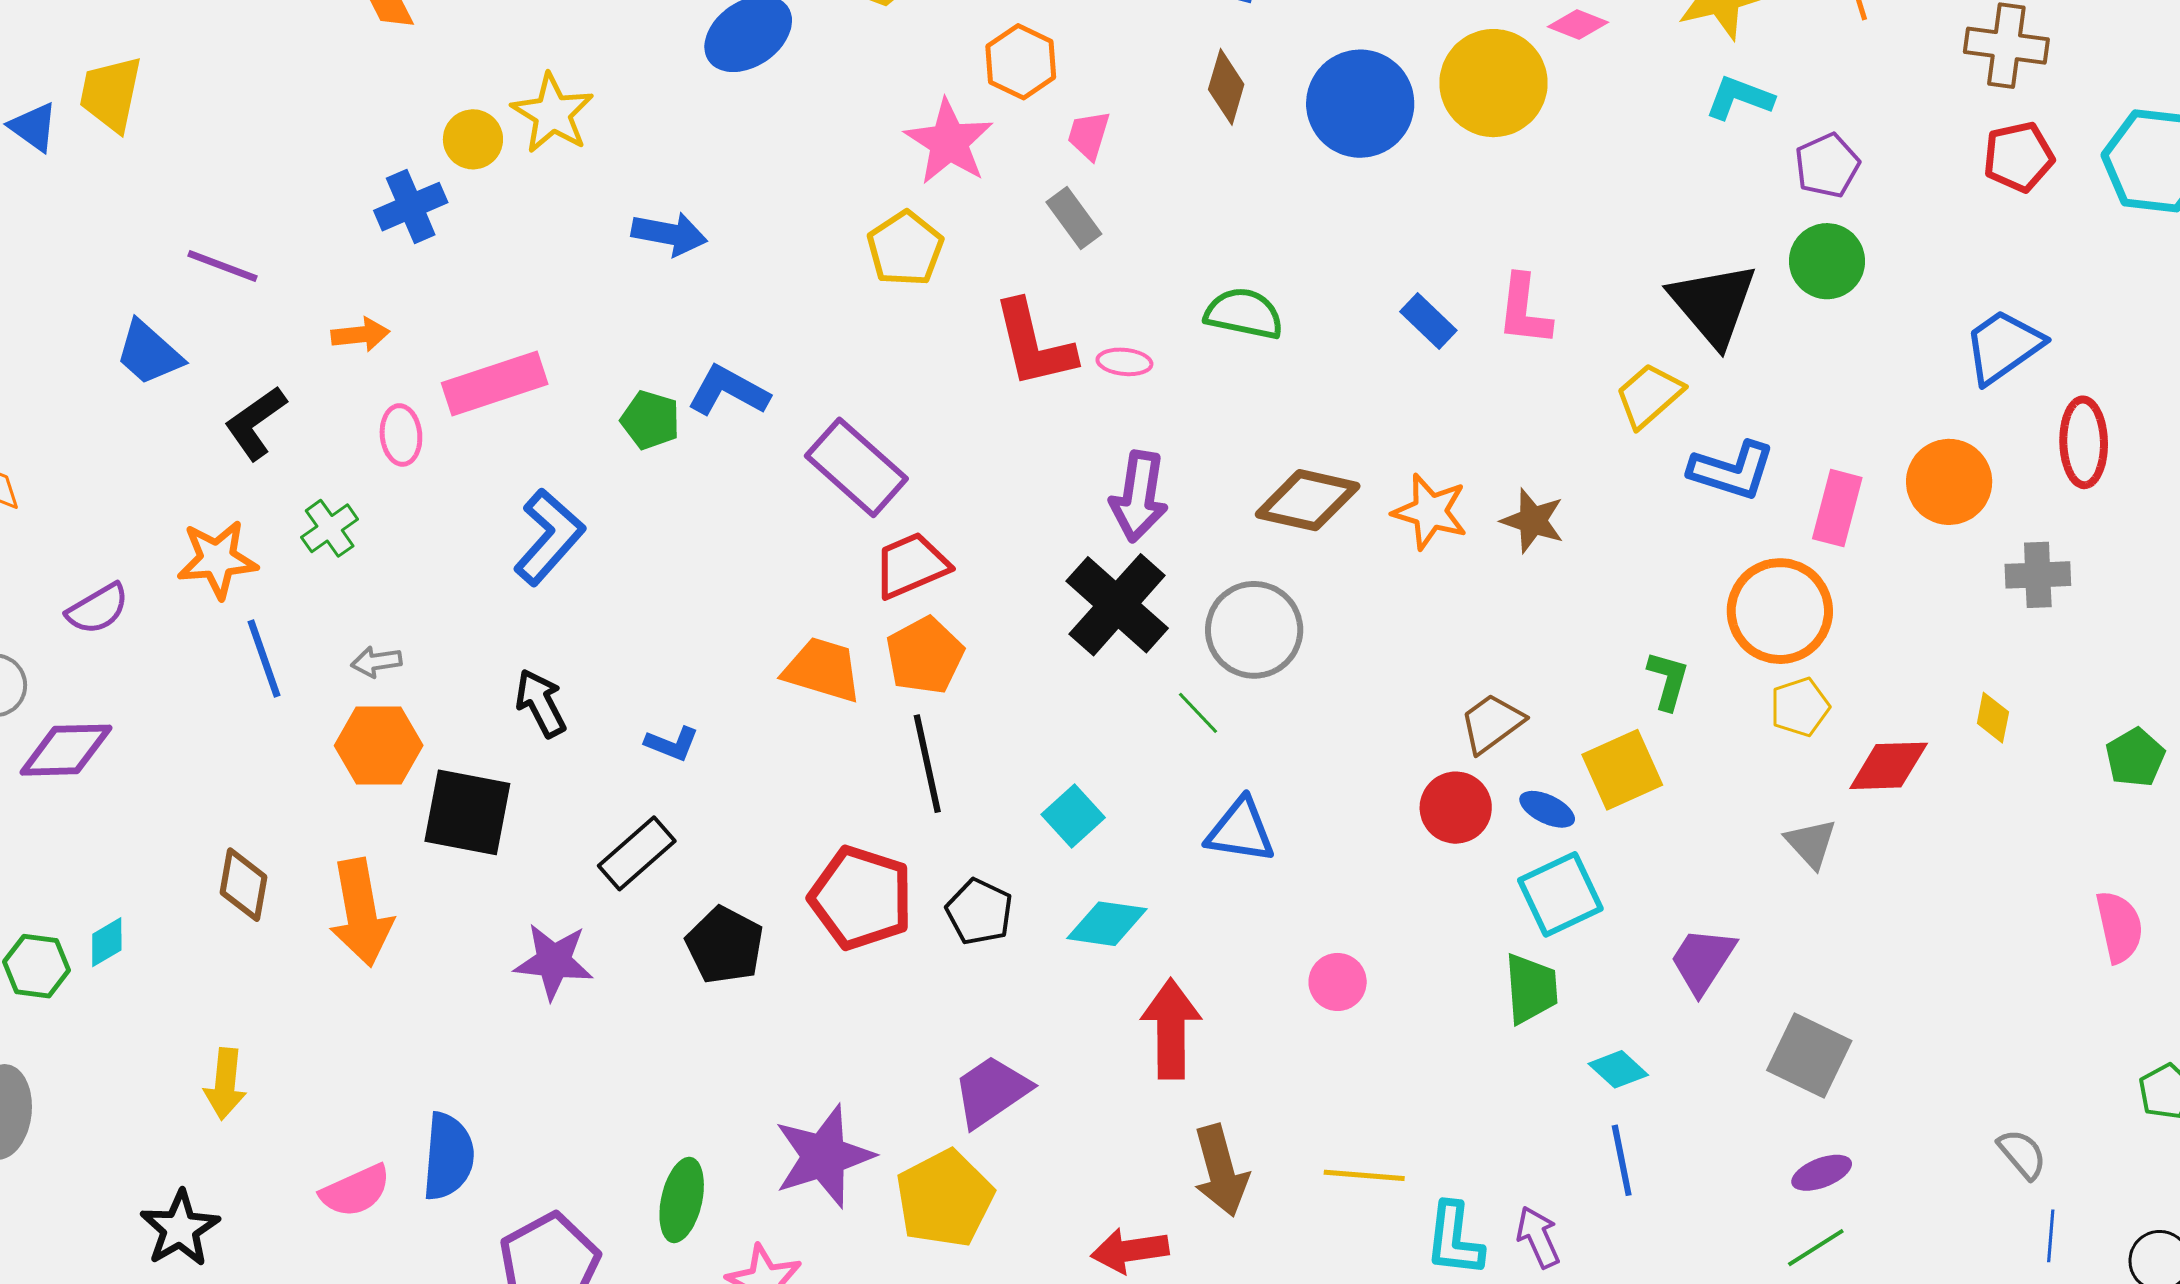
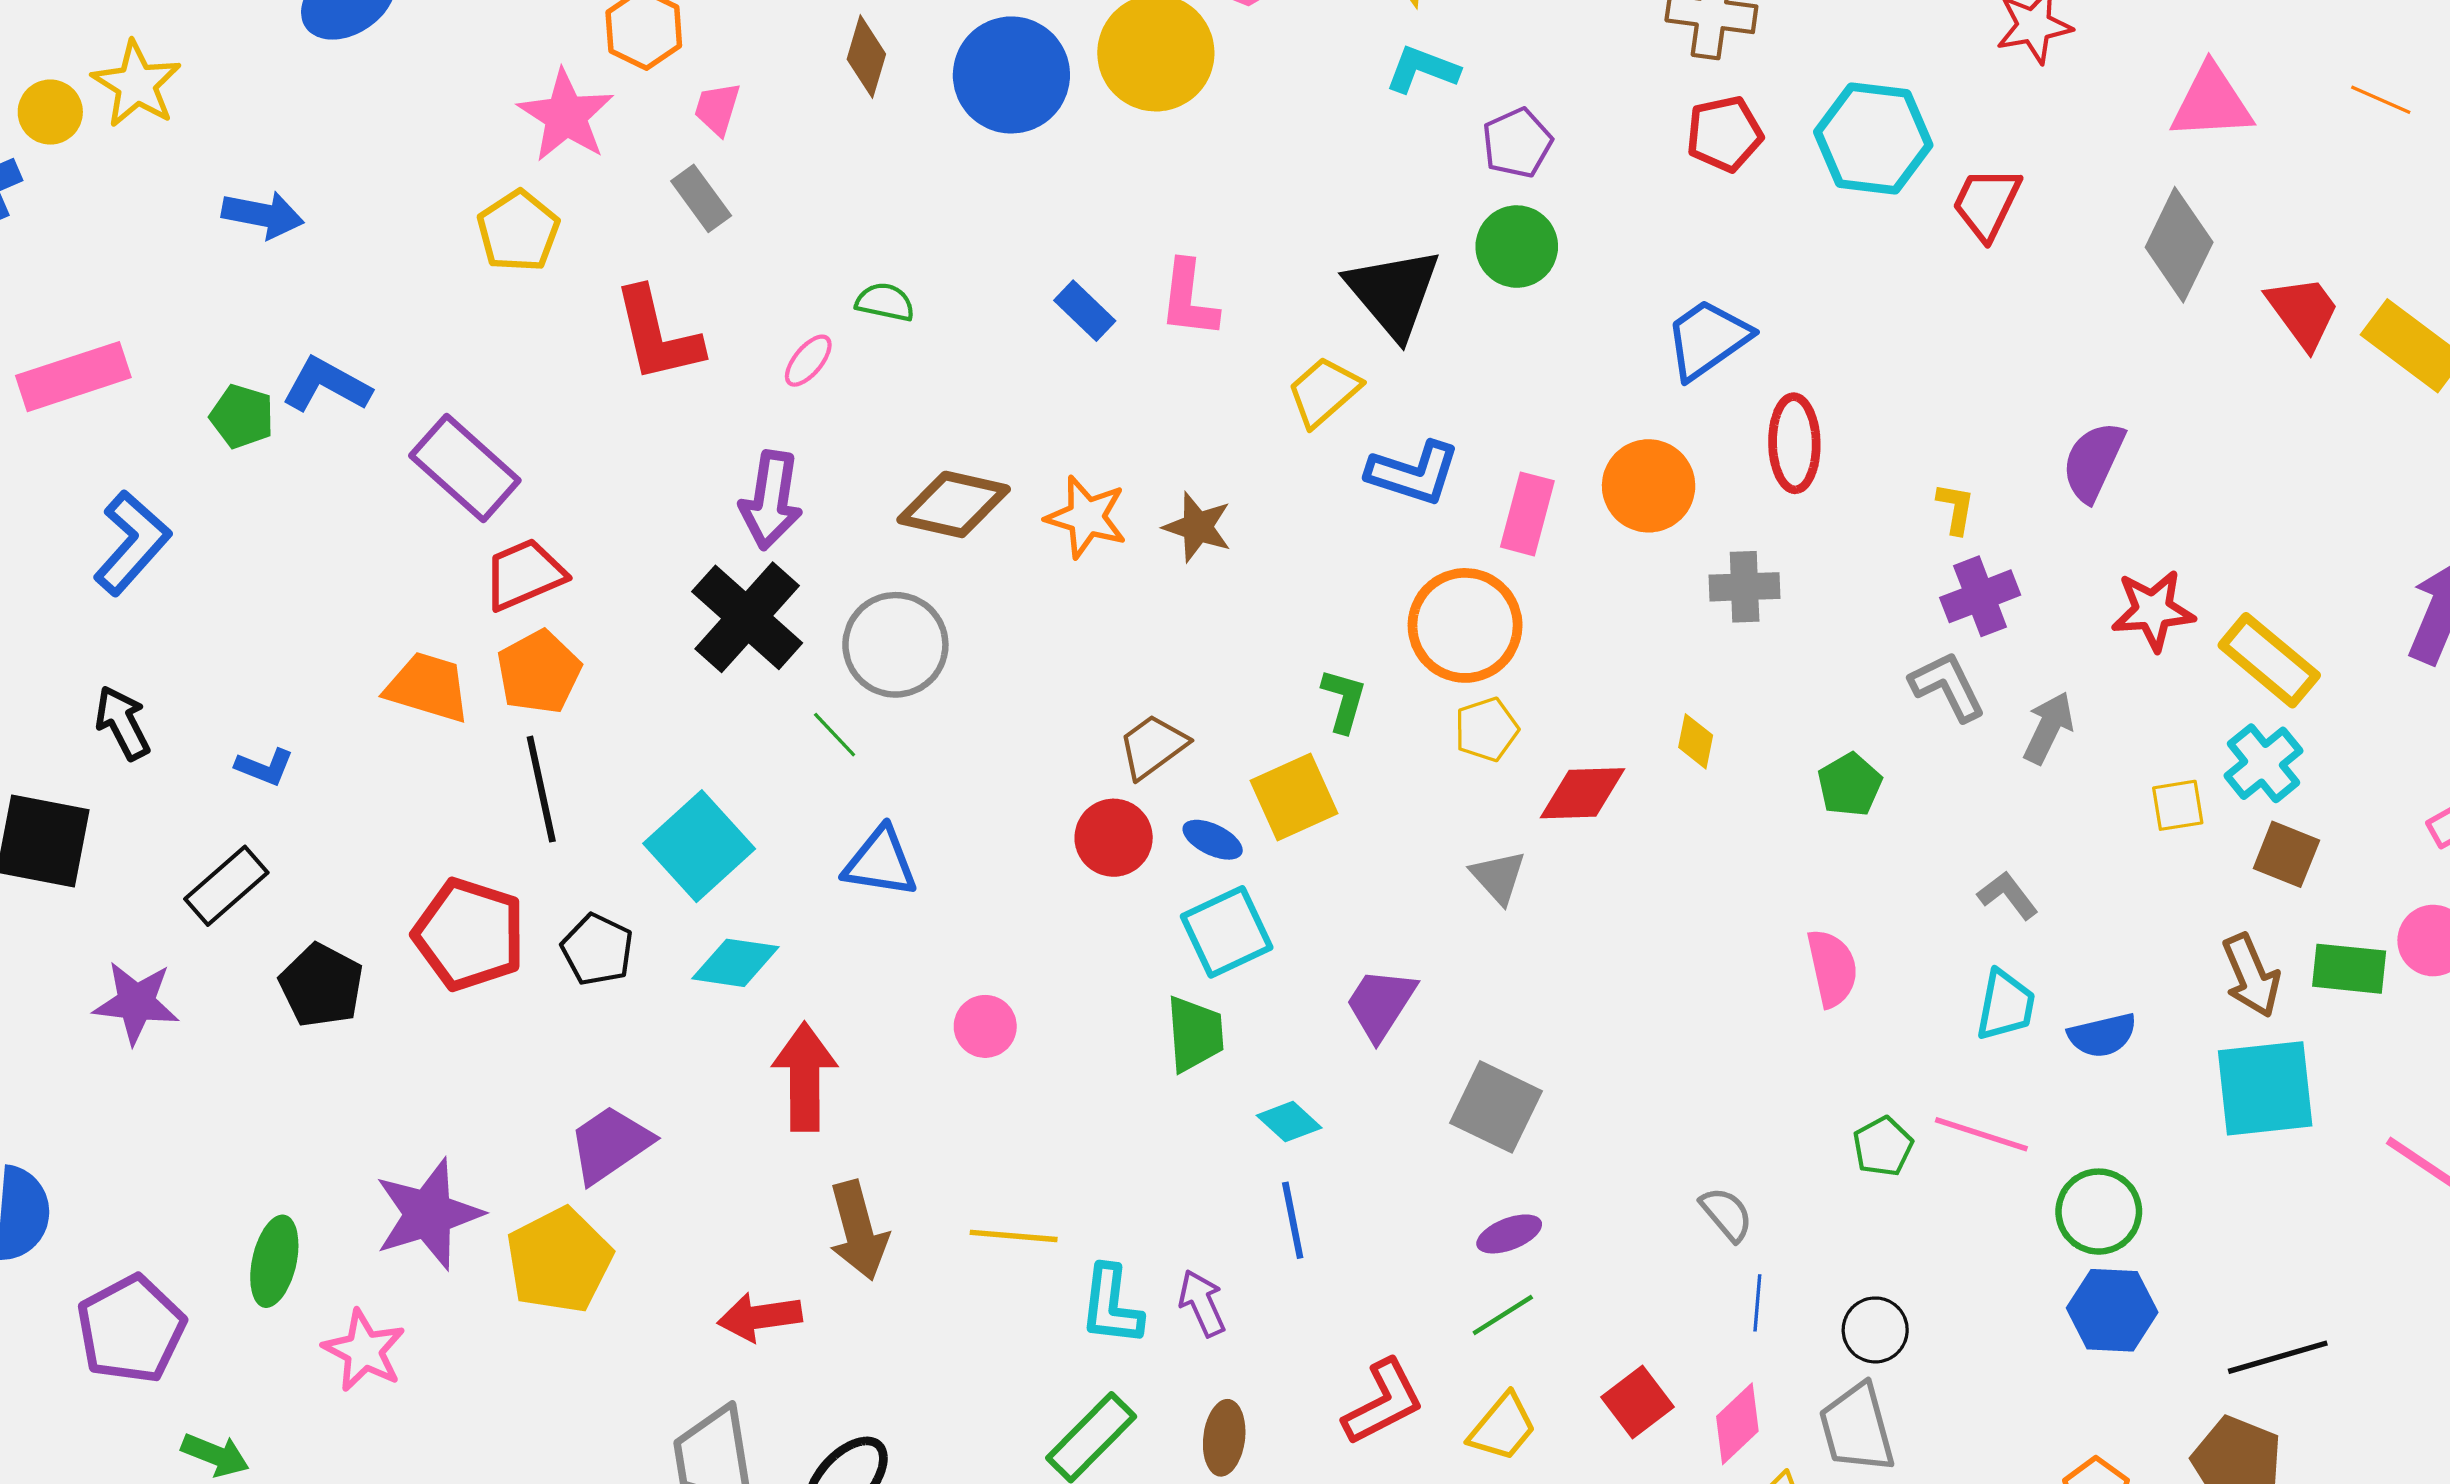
green semicircle: (1244, 313) -> (885, 302), size x0.7
pink ellipse: (1124, 362) -> (808, 361), moved, turned -56
cyan square: (1073, 816) -> (699, 846), size x1.6

